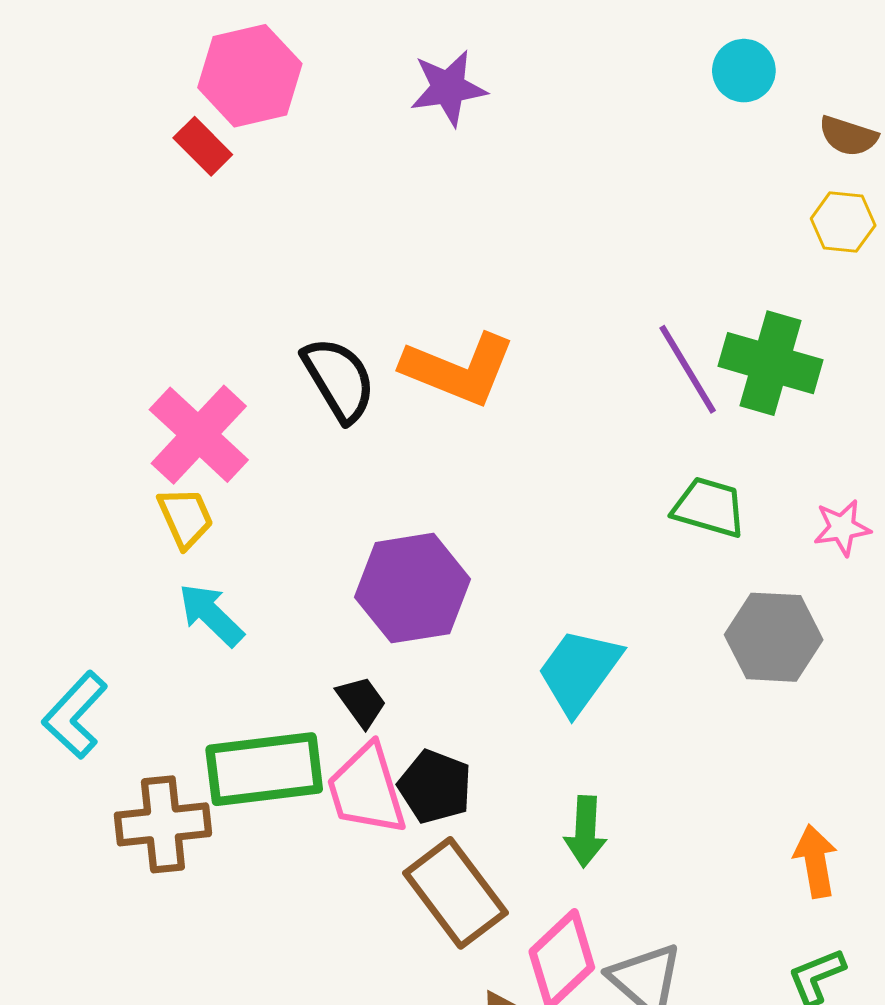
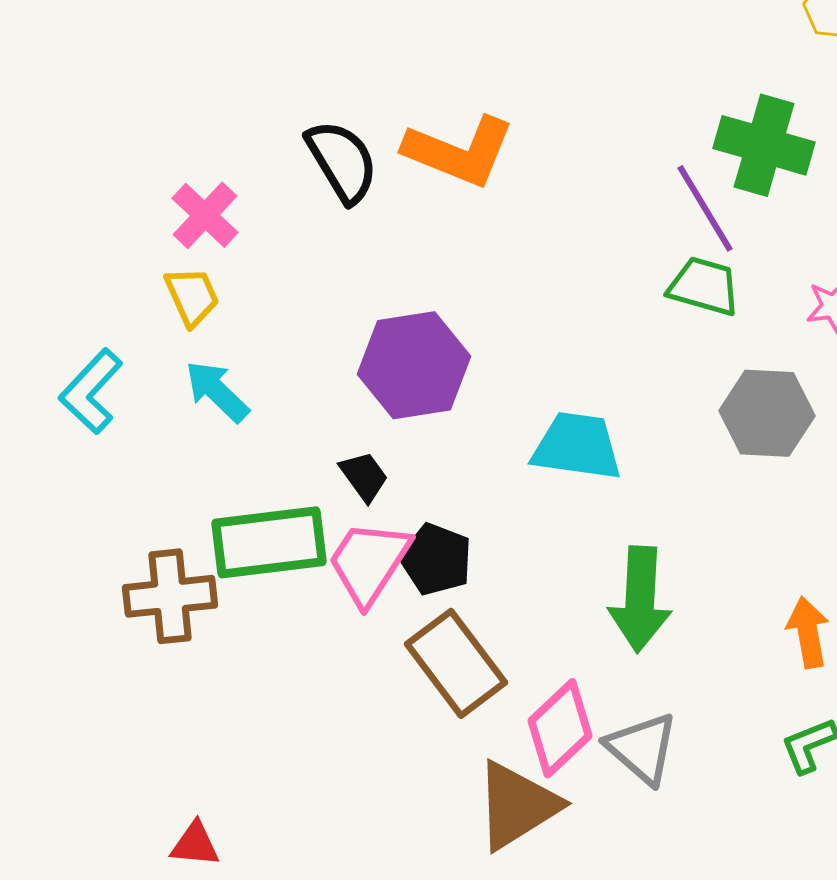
purple line: (688, 369) -> (705, 208), moved
pink cross: (199, 435) -> (205, 215), size x0.7
cyan trapezoid: (579, 671) -> (577, 446), turned 62
cyan L-shape: (75, 715) -> (91, 391), moved
pink trapezoid: (366, 790) -> (369, 562), turned 50
green arrow: (585, 832) -> (640, 599), moved, size x1.5

